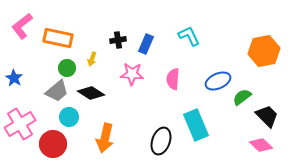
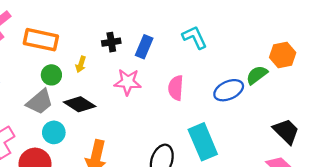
orange hexagon: (264, 51) -> (283, 55), size x0.7
green semicircle: (242, 97) -> (257, 75), moved

